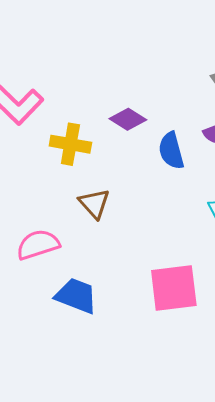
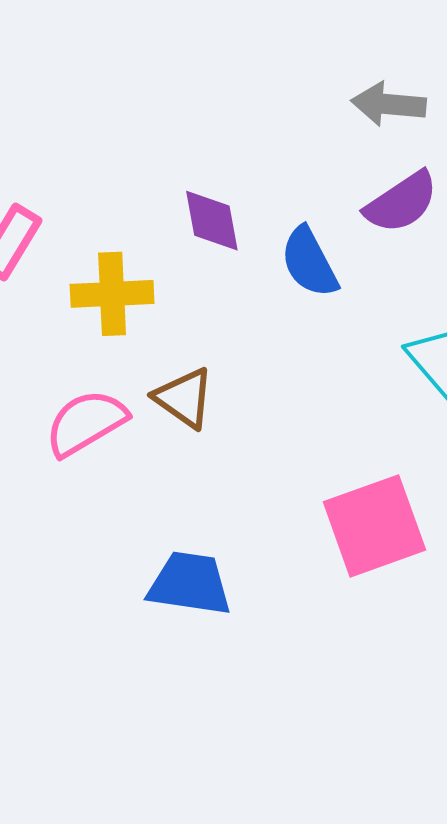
purple diamond: (128, 119) -> (212, 221), turned 60
pink semicircle: (38, 245) -> (86, 423), moved

